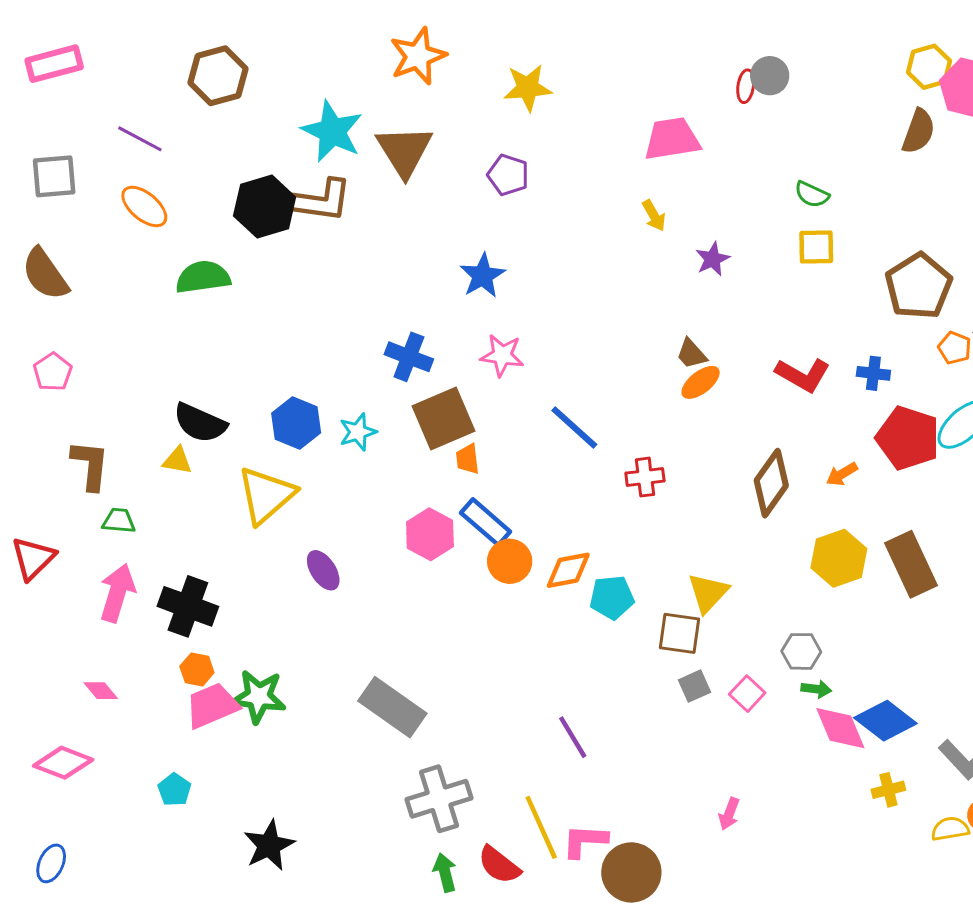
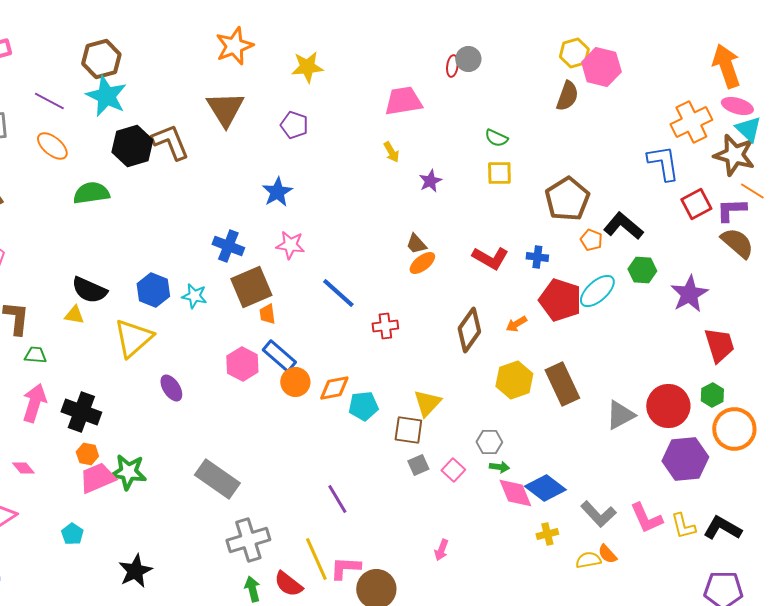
cyan star: (332, 131) -> (106, 96), moved
brown L-shape: (322, 200) -> (170, 142), turned -120
cyan star: (358, 432) -> (194, 296), turned 30

